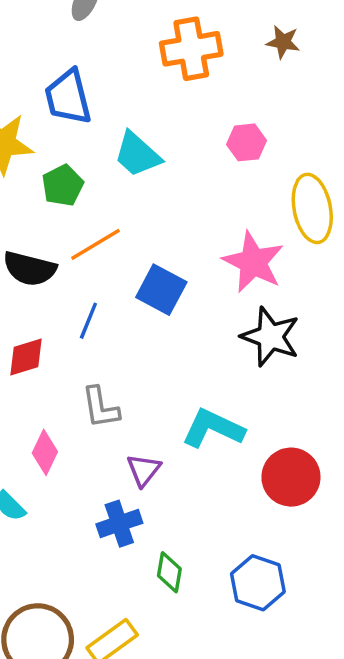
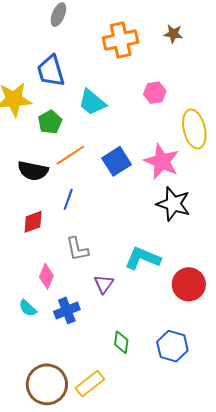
blue square: (161, 290) -> (117, 161), moved, turned 32
blue cross: (119, 524) -> (67, 310), moved

